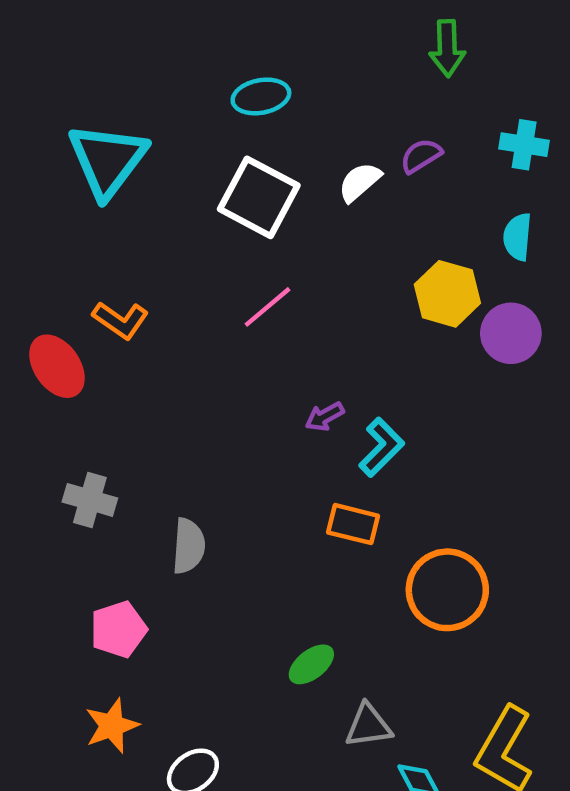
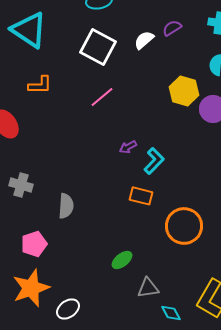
cyan triangle: (107, 160) -> (29, 30), turned -33
orange L-shape: (121, 320) -> (40, 85), moved, turned -35
orange star: (112, 726) -> (31, 288), size x1.5

